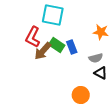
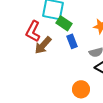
green rectangle: (57, 45) -> (64, 23), moved

